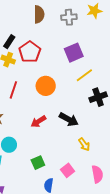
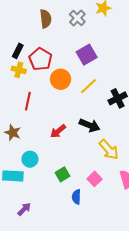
gray cross: (69, 17) -> (77, 18), turned -35
yellow line: (84, 75) -> (88, 86), moved
orange circle: (46, 86) -> (61, 79), moved
yellow arrow: (84, 144) -> (109, 150), size x1.5

